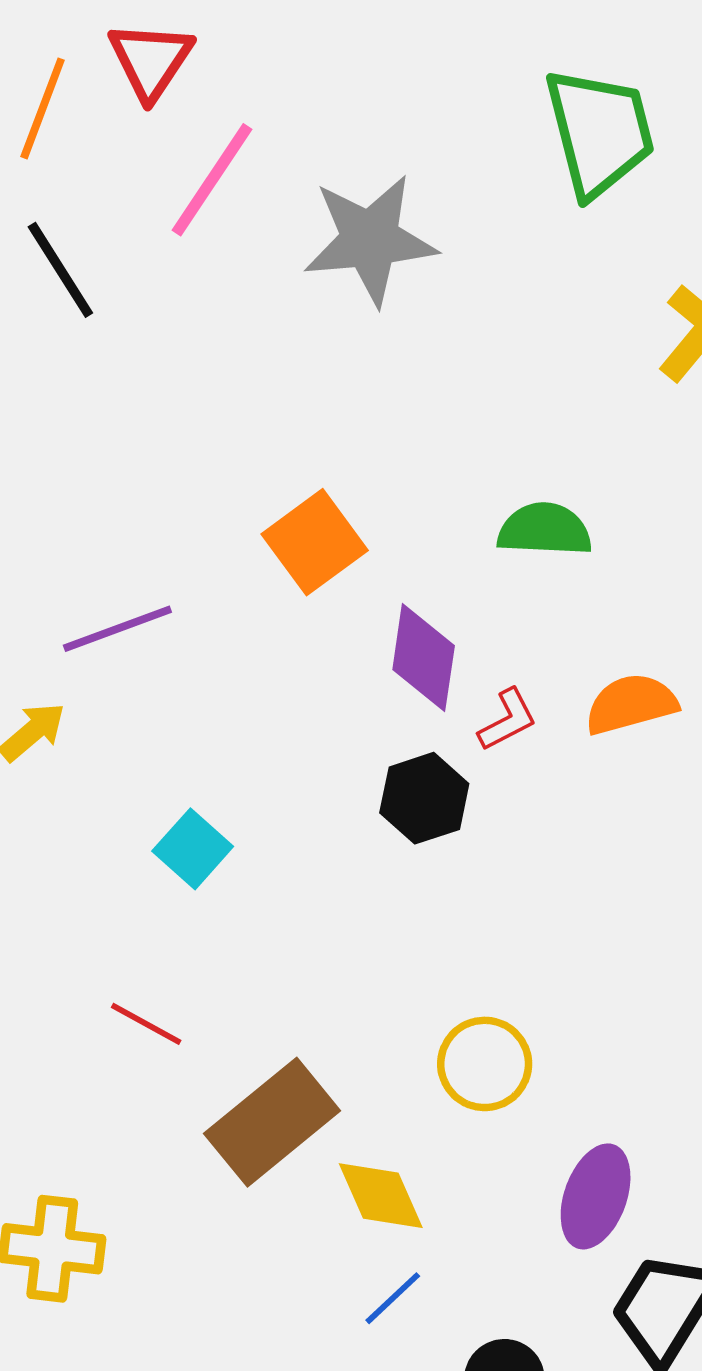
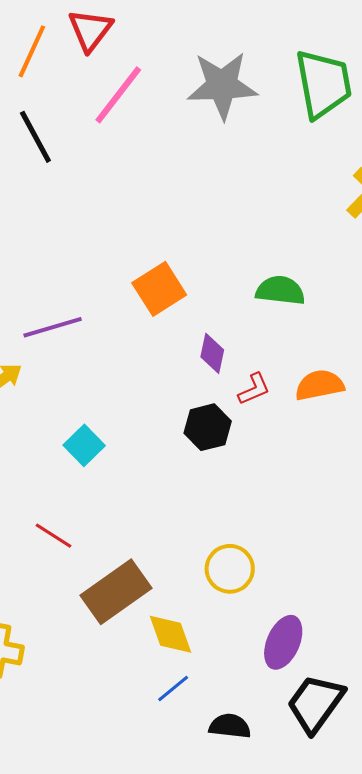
gray star: (370, 240) -> (222, 85), moved
purple diamond: (424, 658) -> (212, 353), size x0.7

